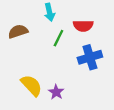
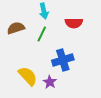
green line: (58, 38) -> (42, 34), moved
blue cross: (90, 57) -> (63, 60), moved

